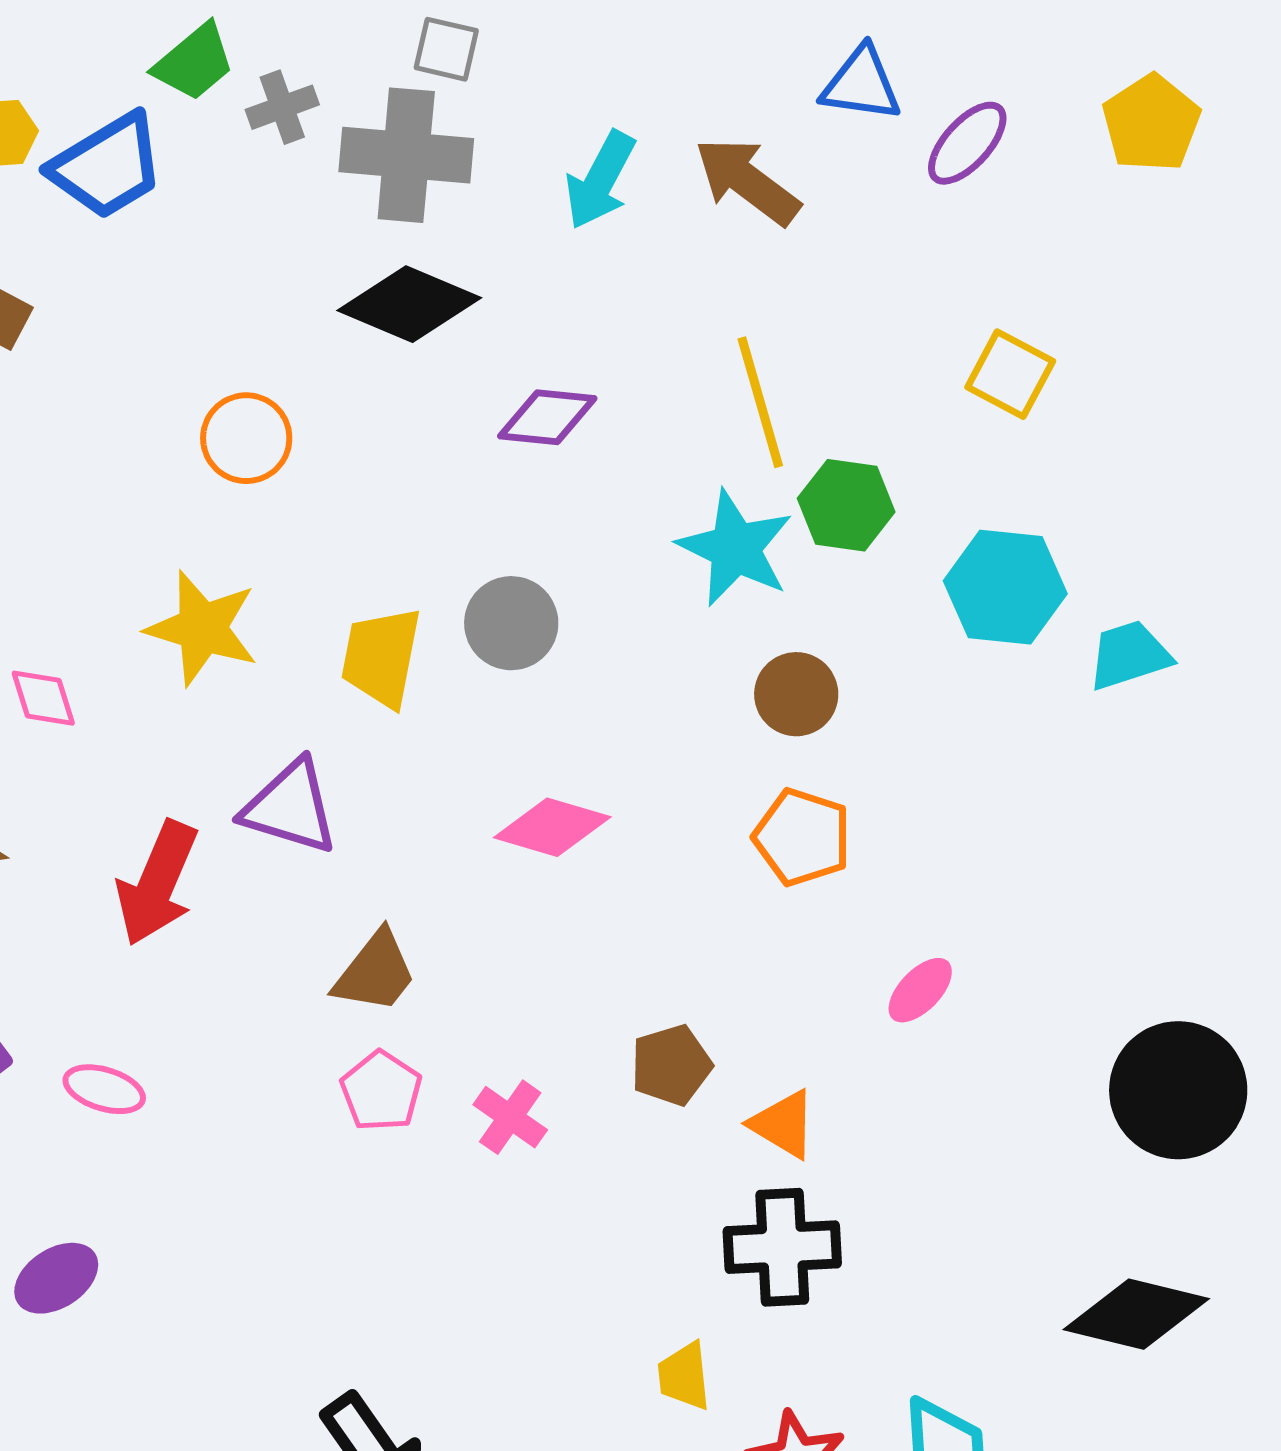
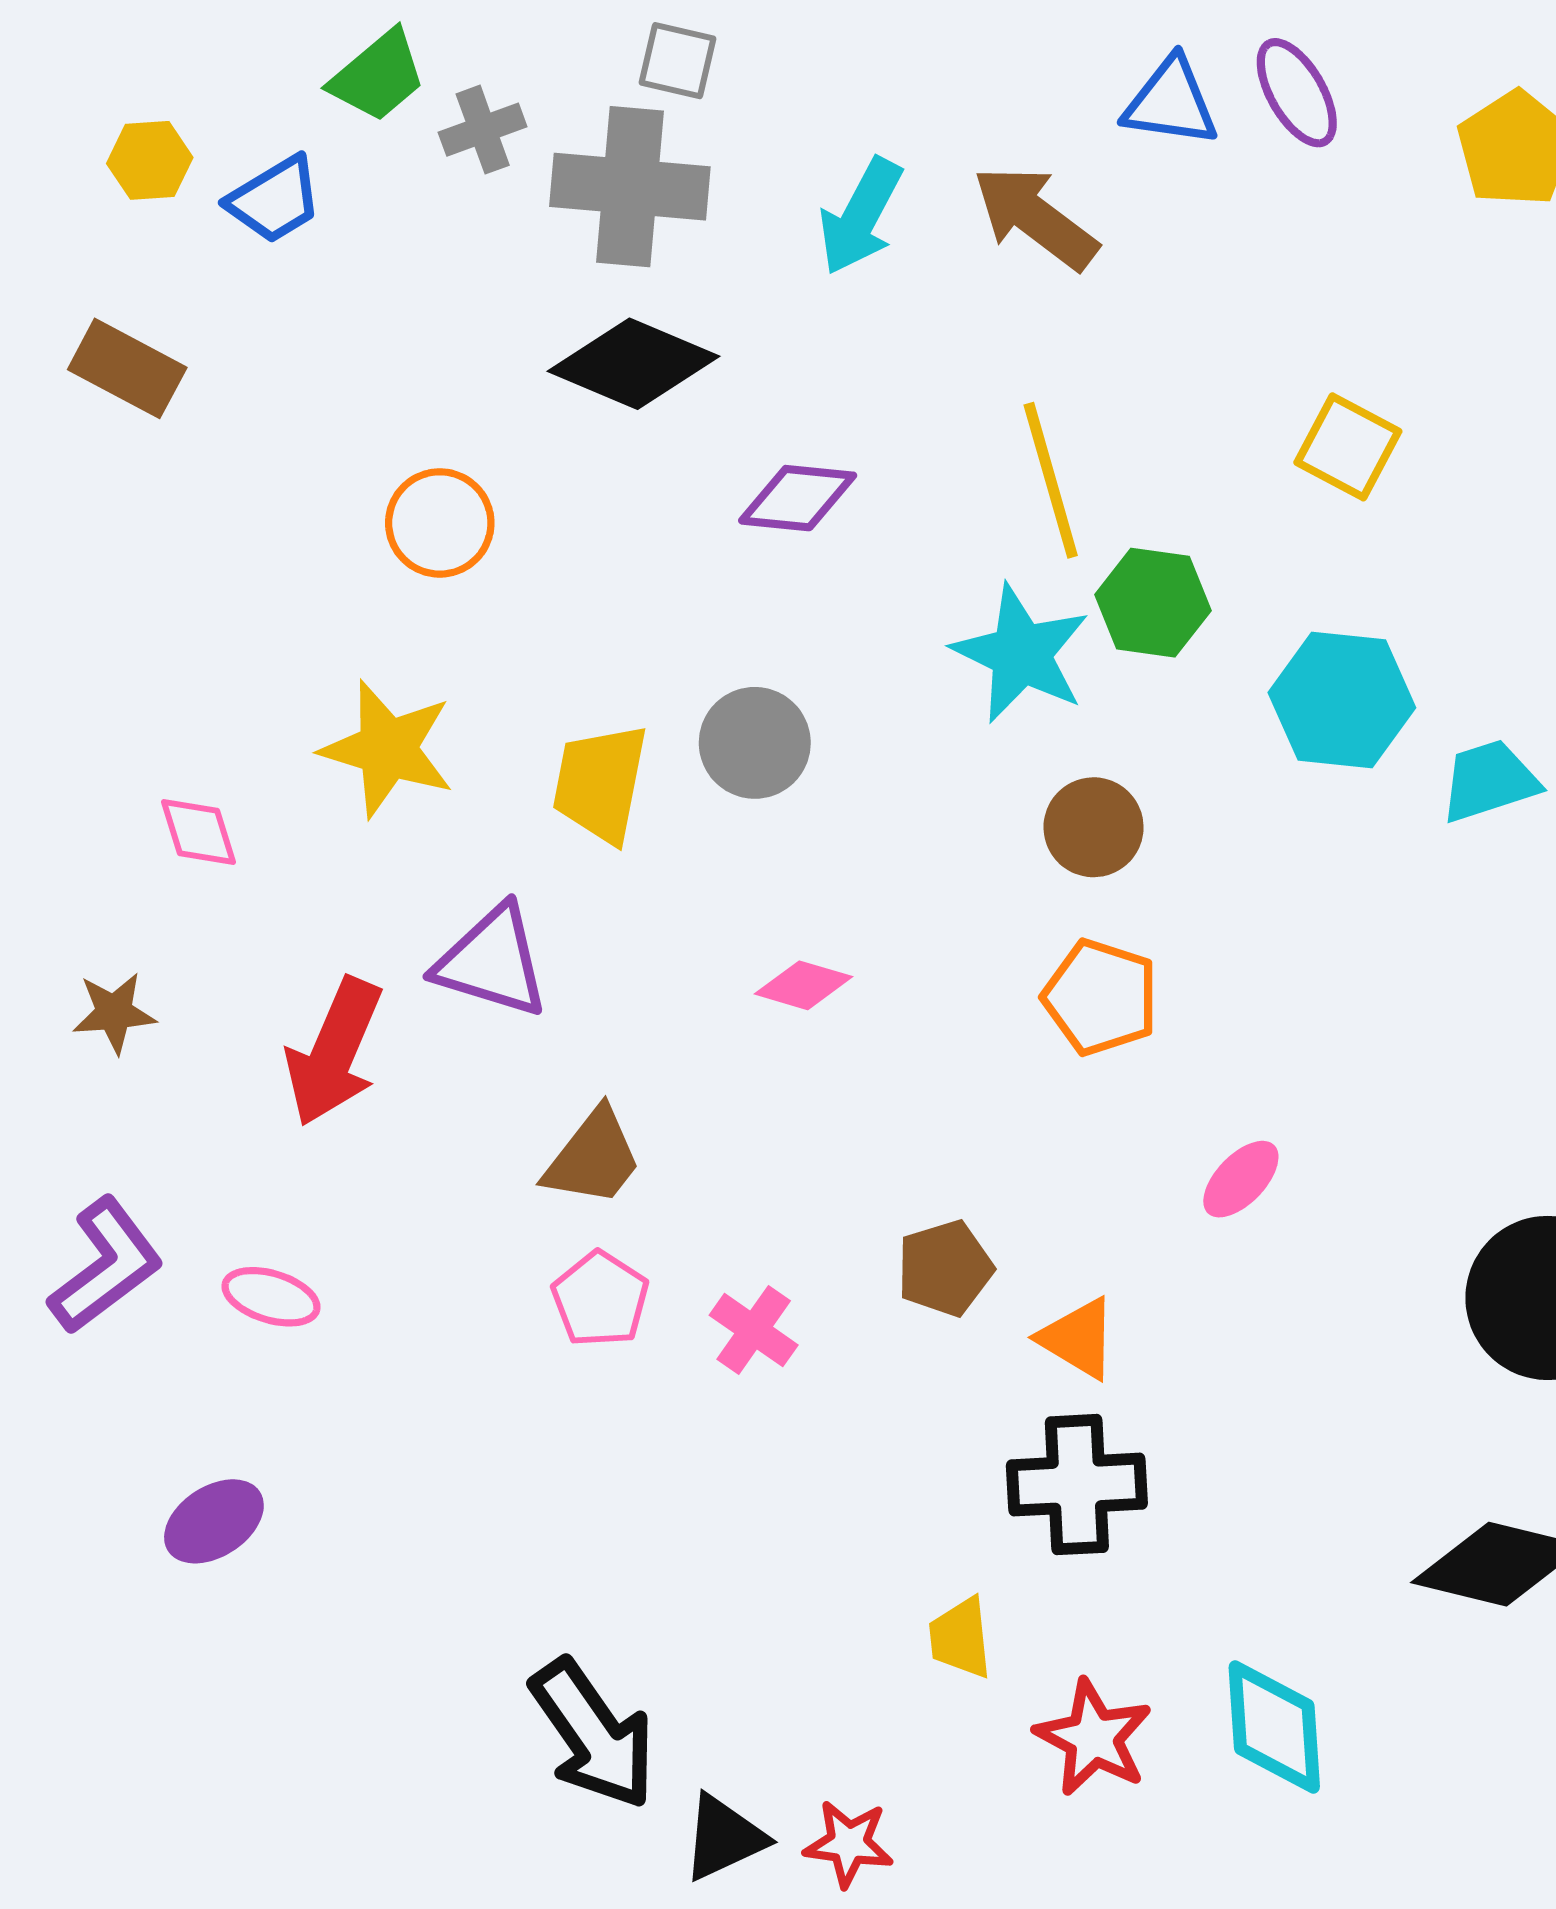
purple ellipse: (967, 143) -> (1297, 93), moved, turned -72
blue trapezoid: (107, 166) -> (275, 200), size x0.7
pink diamond: (552, 827) -> (803, 985), size x0.7

